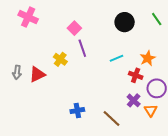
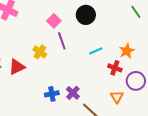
black circle: (125, 22) -> (86, 15), moved
purple cross: (134, 100) -> (73, 93), moved
blue cross: (77, 110) -> (52, 94), moved
orange triangle: (151, 110) -> (117, 97), moved

